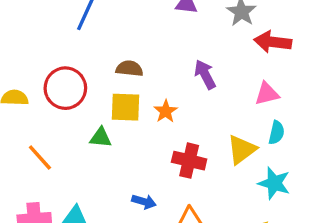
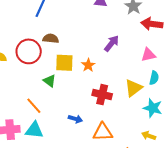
brown semicircle: (129, 69) -> (51, 39), moved
purple arrow: (205, 75) -> (112, 43), turned 66
green triangle: (101, 137) -> (50, 81), turned 32
orange line: (40, 158) -> (34, 106), moved

